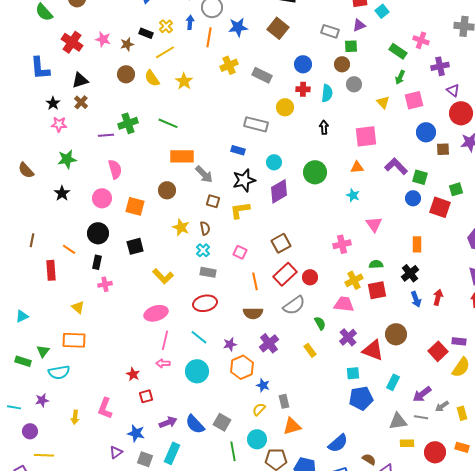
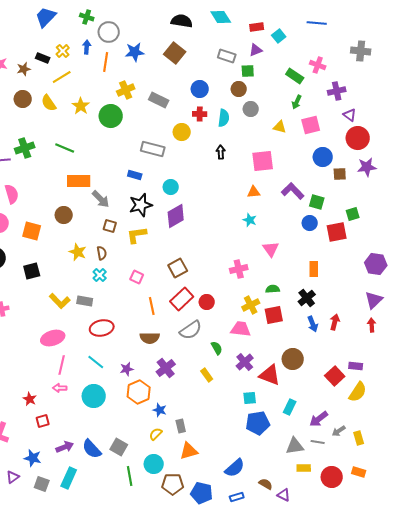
yellow triangle: (383, 102) -> (280, 127), turned -32
green circle: (315, 172) -> (111, 116), moved
red square: (440, 207) -> (337, 232), turned -30
gray rectangle: (208, 272) -> (85, 301), moved

